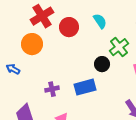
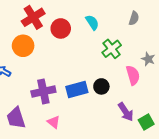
black circle: (102, 64) -> (101, 86), moved
purple cross: (52, 89) -> (43, 92), size x1.6

